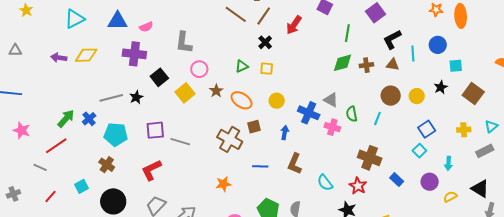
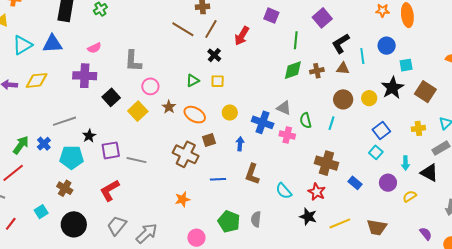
blue triangle: (118, 21) -> (53, 44), moved
black star: (441, 87) -> (392, 88), size x1.6
black star: (136, 97) -> (89, 136), moved
black triangle: (480, 189) -> (429, 173), moved

